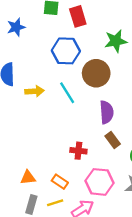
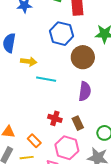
cyan line: (67, 93) -> (46, 79), moved, turned -60
brown rectangle: (113, 140) -> (78, 123), moved

